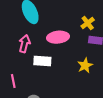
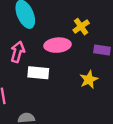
yellow cross: (88, 23) -> (81, 27), moved

